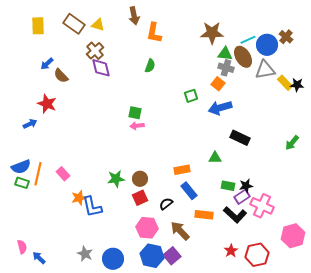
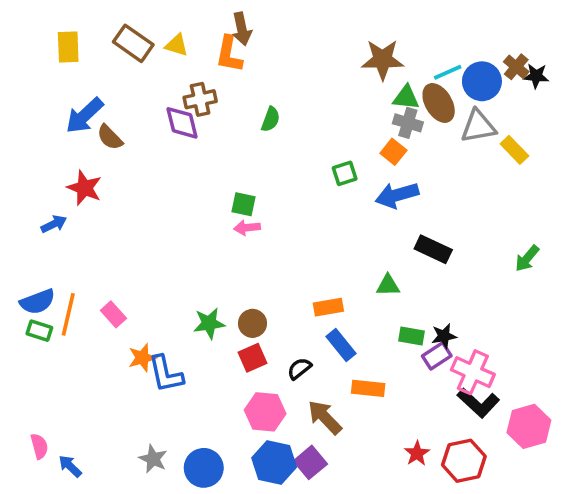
orange L-shape: (154, 33) -> (229, 54), moved
brown cross: (95, 51) -> (200, 99), moved, turned 30
blue arrow: (47, 64) -> (84, 116), size x1.6
black star: (297, 85) -> (536, 76), moved
black L-shape: (235, 215) -> (478, 403), moved

